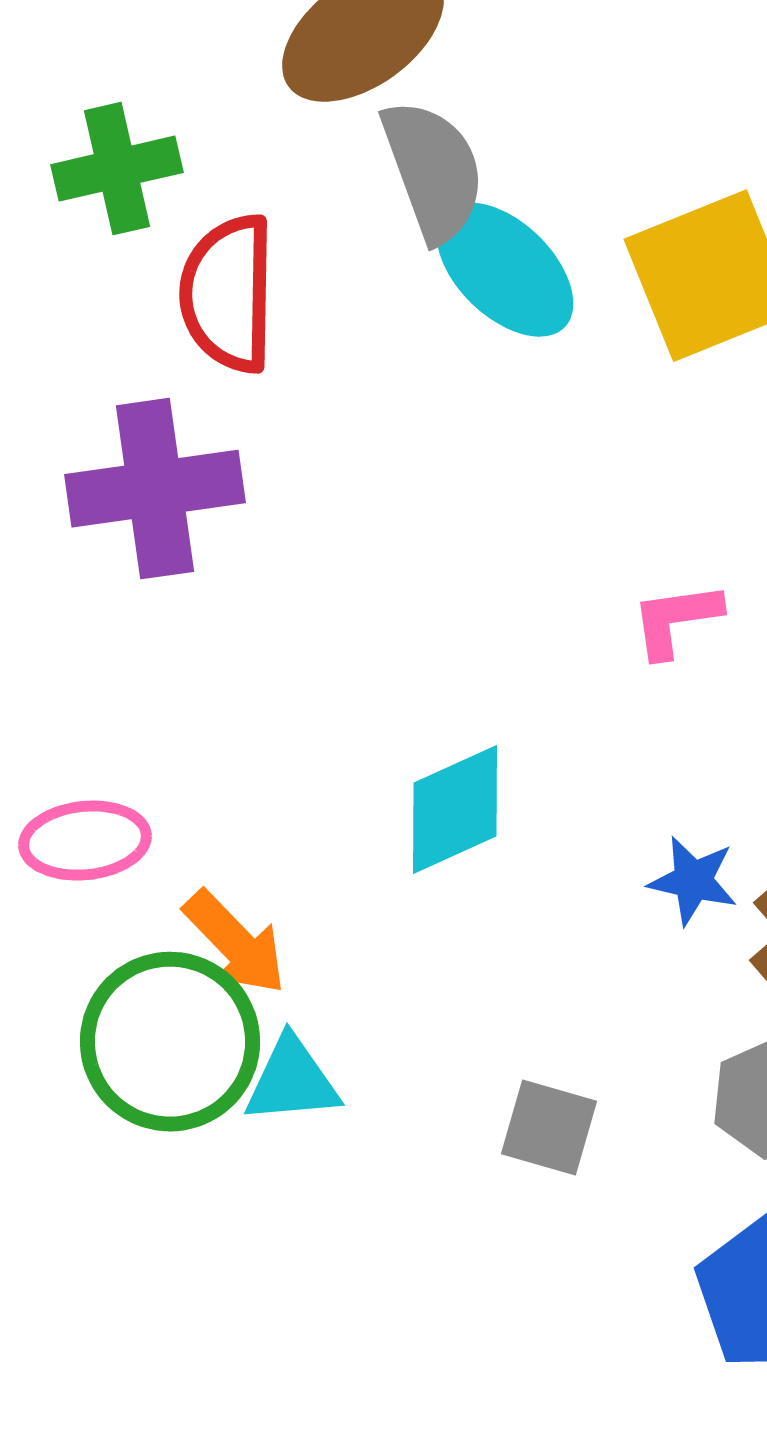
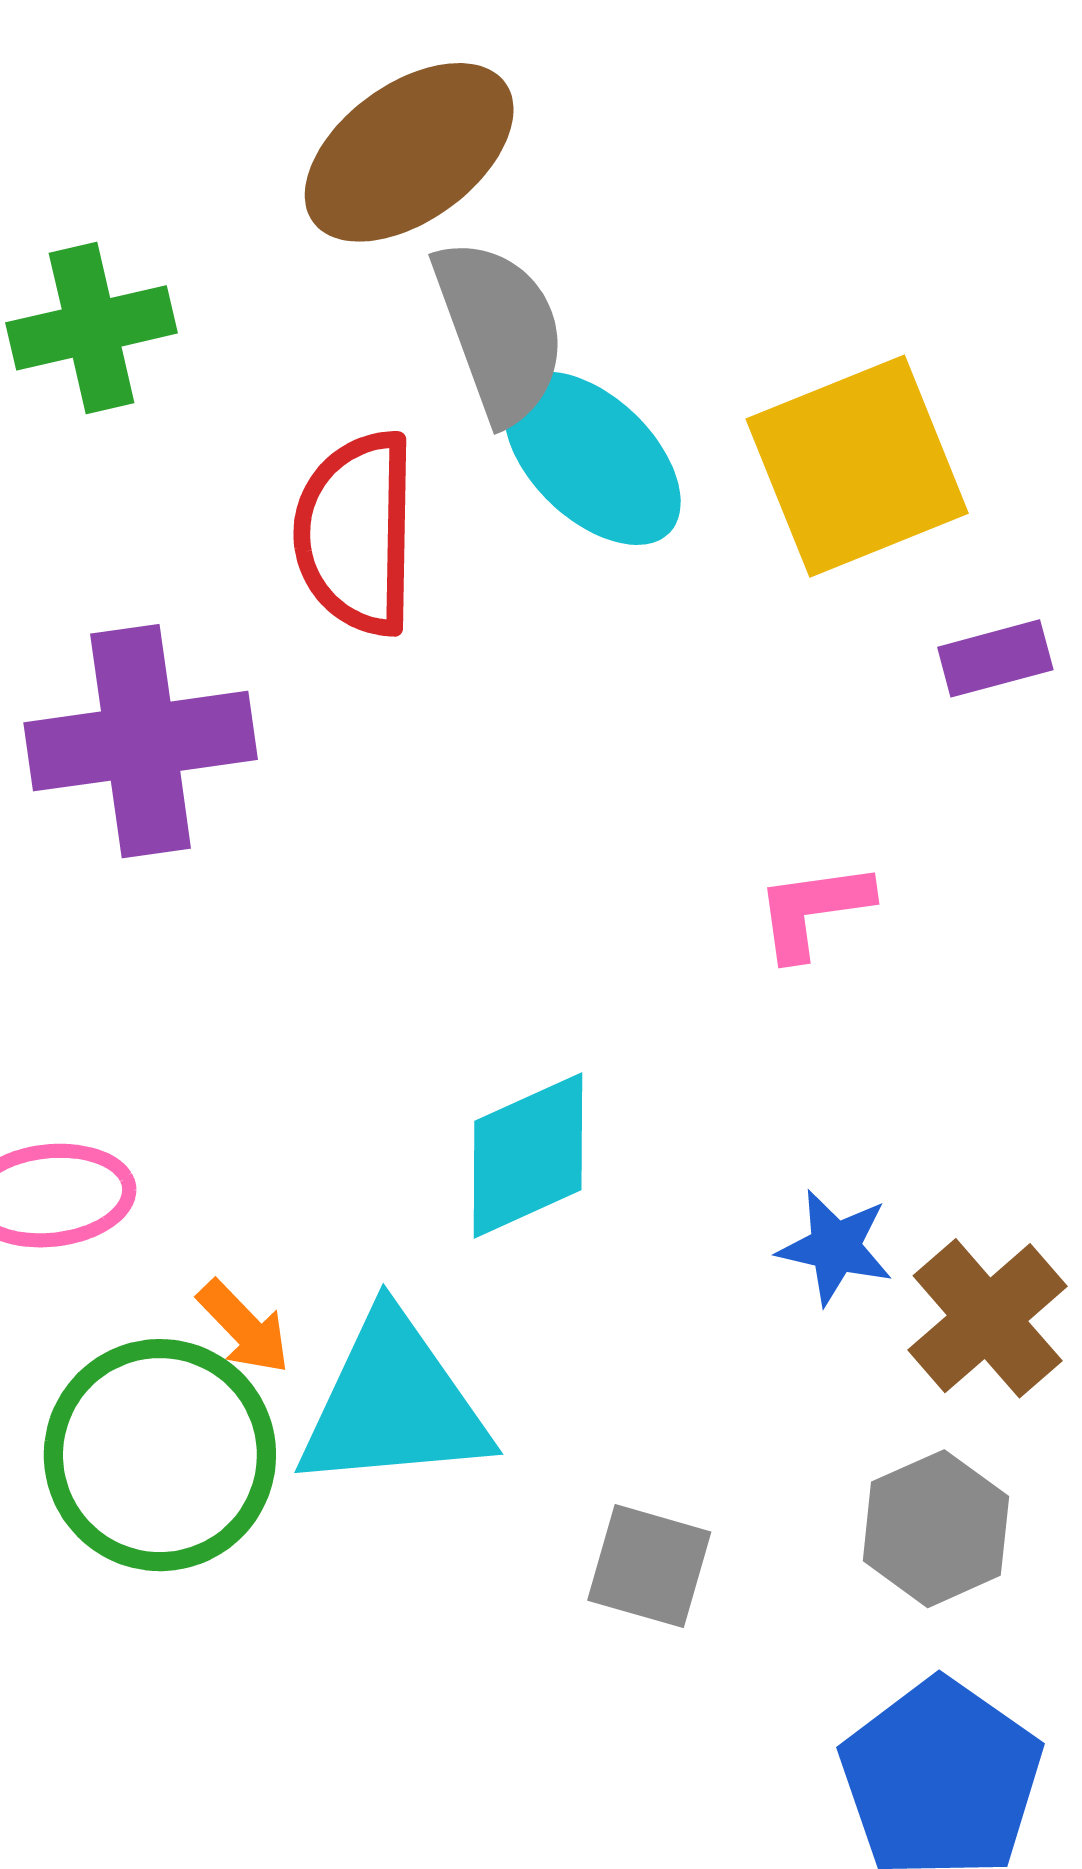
red semicircle: (228, 294) -> (356, 533), moved
orange arrow: (235, 943) -> (244, 1327), size x0.7
cyan triangle: (292, 1081) -> (394, 1403), moved, size x1.6

